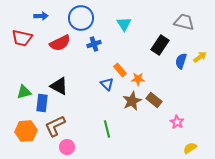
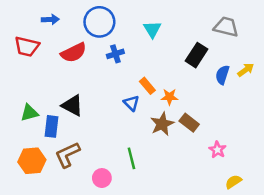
pink circle: (67, 147) -> (102, 178), moved

